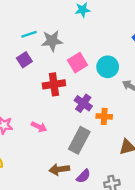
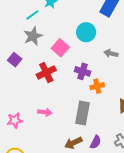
cyan line: (29, 34) -> (32, 15), moved
cyan circle: (108, 67) -> (86, 32), moved
purple cross: (83, 103) -> (83, 71), moved

